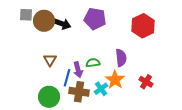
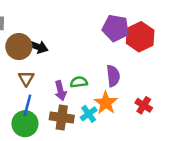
purple pentagon: (95, 19) -> (116, 28), moved
brown circle: (44, 21) -> (19, 47), moved
black arrow: (62, 24) -> (37, 47), moved
blue line: (67, 78) -> (27, 105), moved

